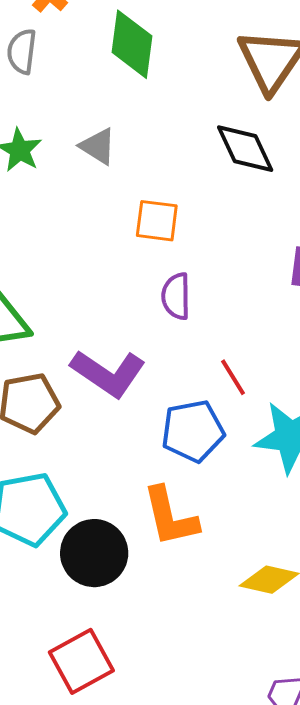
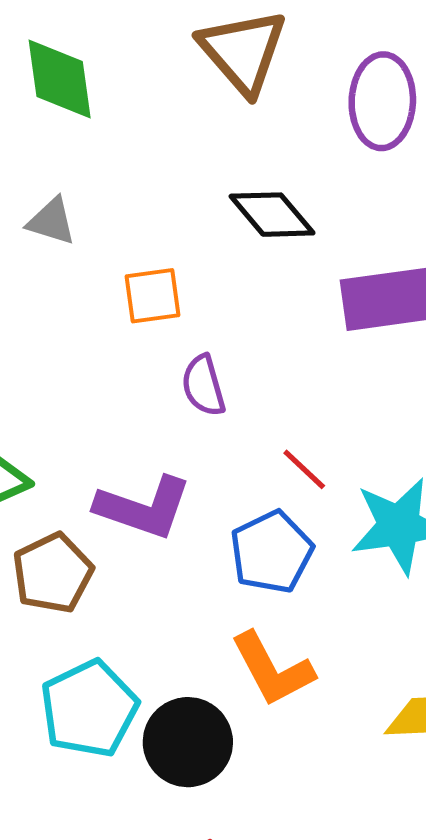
black diamond: (245, 149) -> (272, 215), moved

